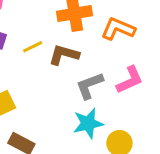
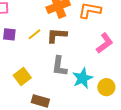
gray L-shape: (90, 86) -> (59, 66), moved, turned -50

